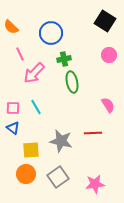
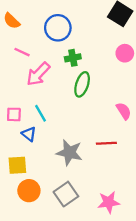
pink line: (20, 54) -> (22, 52), turned -40
green ellipse: (72, 82) -> (82, 84), turned 30
blue triangle: (13, 128) -> (29, 134), moved
yellow square: (31, 150) -> (17, 165), moved

